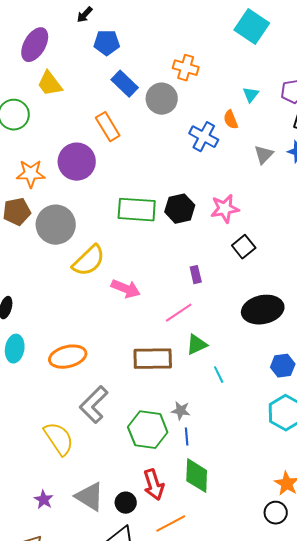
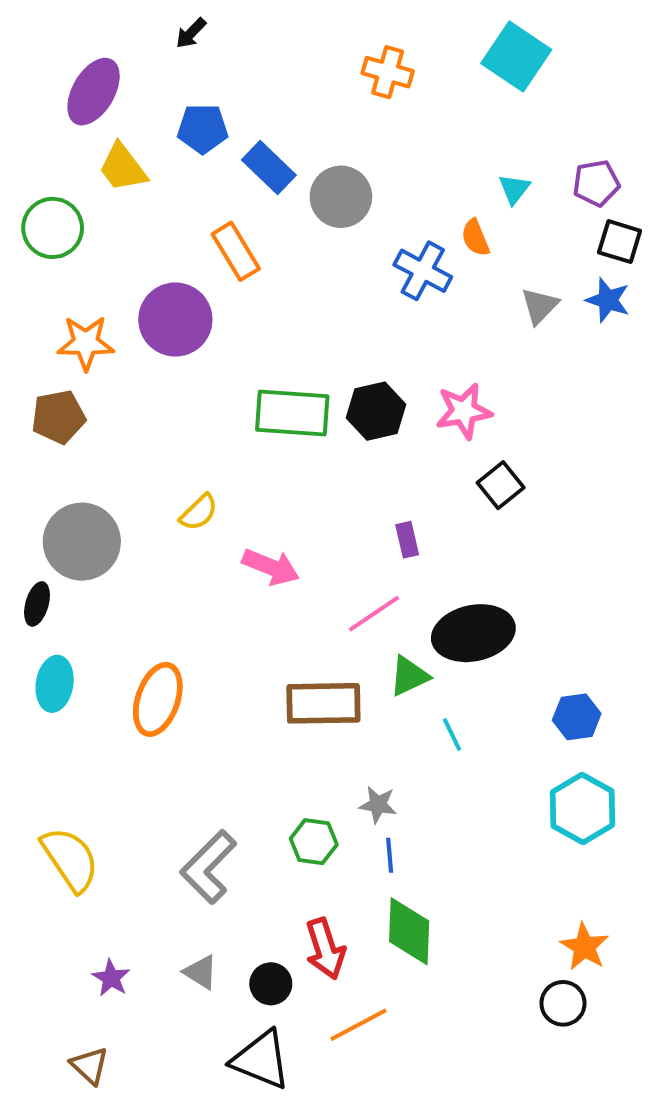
blue pentagon: (107, 43) -> (203, 129), moved
orange cross: (186, 68) -> (388, 72), moved
gray circle: (56, 225) -> (82, 542), moved
yellow semicircle: (89, 261) -> (199, 512), size x0.6
black ellipse: (263, 310) -> (473, 633), moved
orange ellipse: (68, 357) -> (158, 699), turned -57
gray L-shape: (94, 405) -> (208, 867), moved
green hexagon: (148, 430) -> (314, 842), size x0.6
yellow semicircle: (59, 439) -> (70, 859), moved
gray triangle: (90, 497) -> (201, 972), size x0.6

